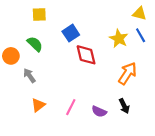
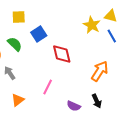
blue square: (71, 33) -> (39, 34), moved
yellow star: (119, 39) -> (92, 25), moved
pink line: (71, 107) -> (48, 87), moved

